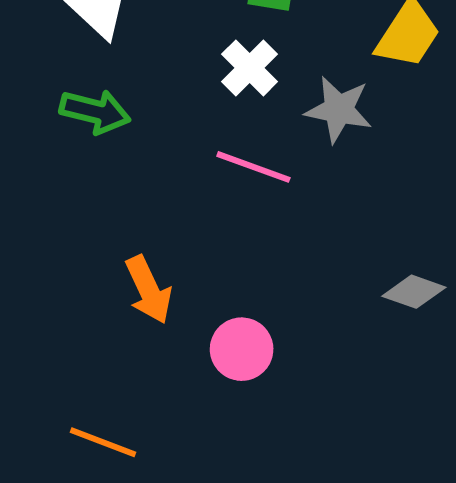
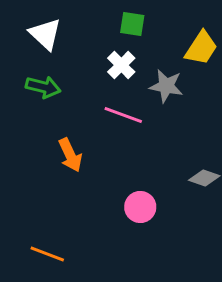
orange arrow: (149, 290) -> (70, 155), moved
pink circle: (242, 349) -> (140, 207), moved

